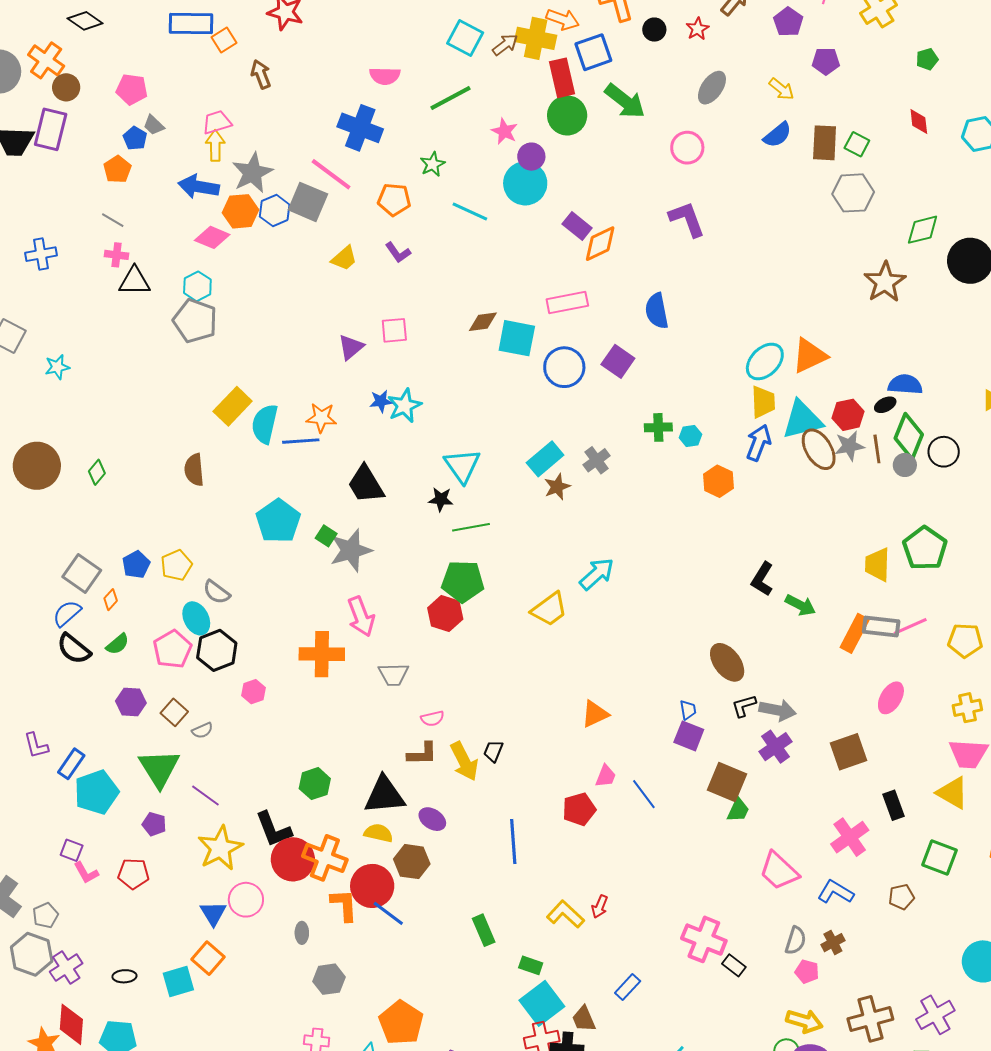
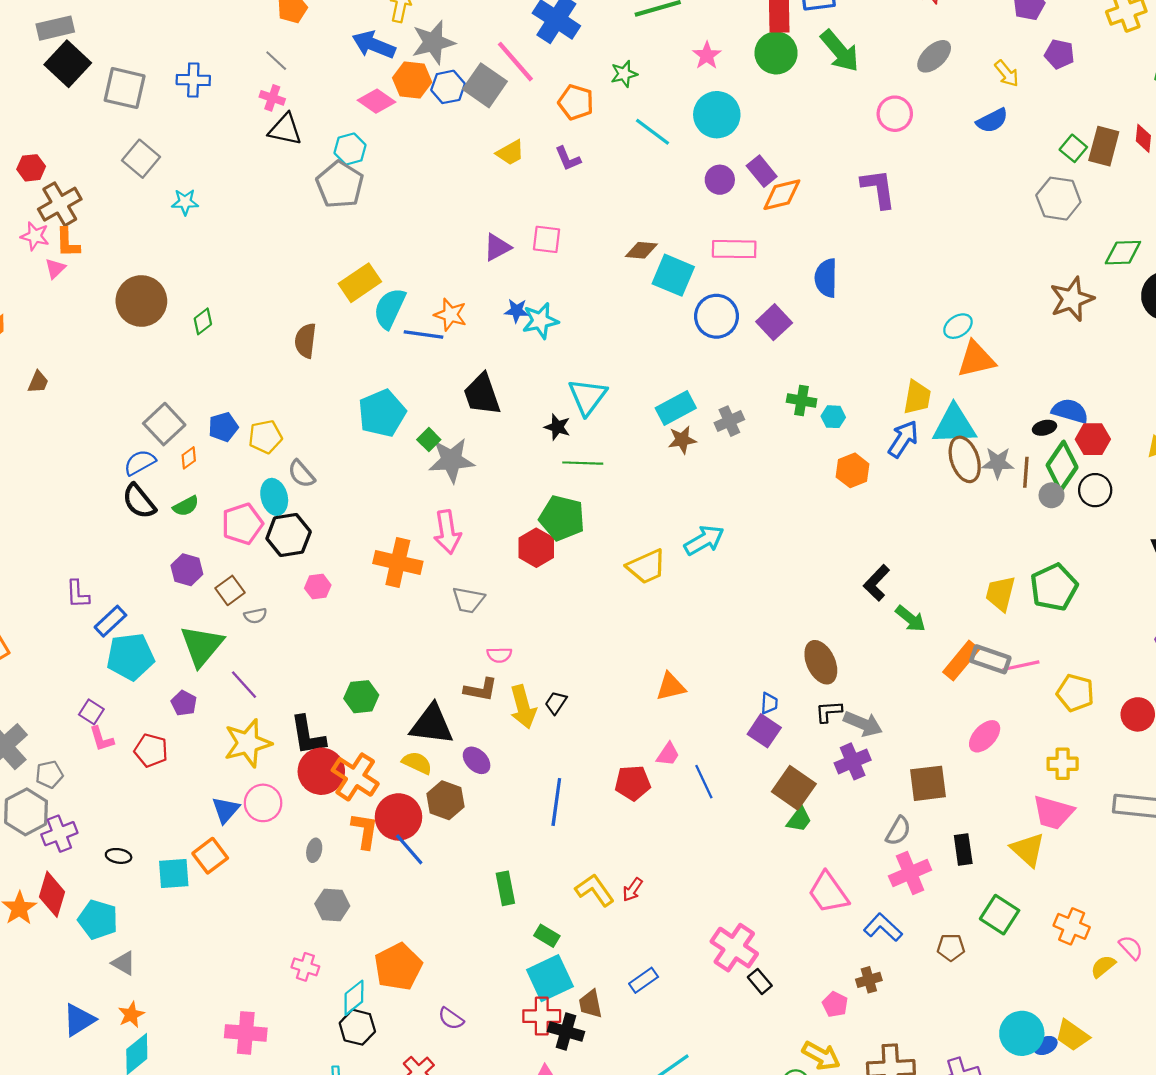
brown rectangle: (825, 143) -> (1104, 146), moved
purple circle: (531, 157) -> (720, 180), moved
cyan ellipse: (765, 362) -> (958, 326), moved, size x0.7
red hexagon: (848, 415) -> (1093, 439), moved
gray semicircle: (796, 941) -> (898, 831), moved

